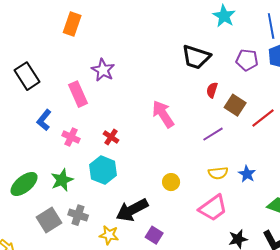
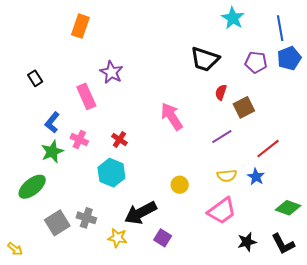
black rectangle: (27, 76) -> (35, 78), size x0.6
brown square: (235, 105) -> (244, 107), turned 30
red line: (263, 118) -> (268, 149), moved
green star: (62, 180) -> (52, 152), moved

